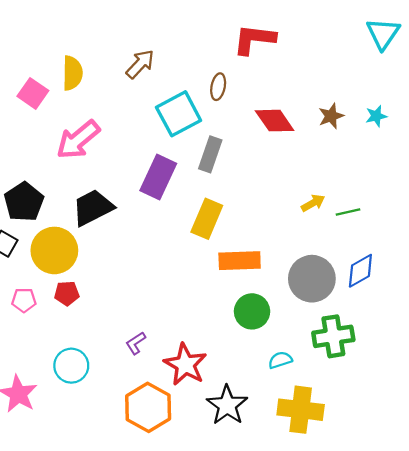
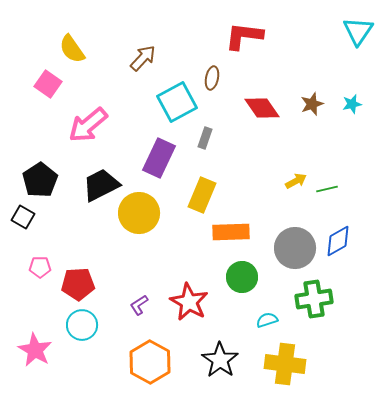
yellow semicircle: (72, 73) -> (72, 49), moved, turned 144
gray rectangle: (210, 154) -> (205, 138), size x0.7
yellow circle: (54, 250) -> (139, 213), moved
red pentagon: (67, 293) -> (78, 284), moved, size x1.5
red star: (185, 365) -> (189, 302), moved

